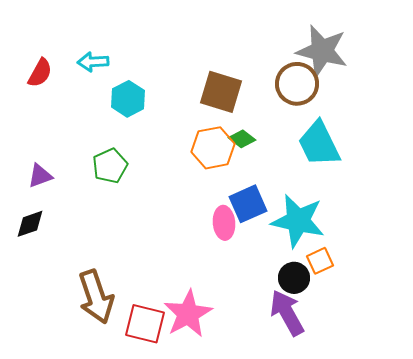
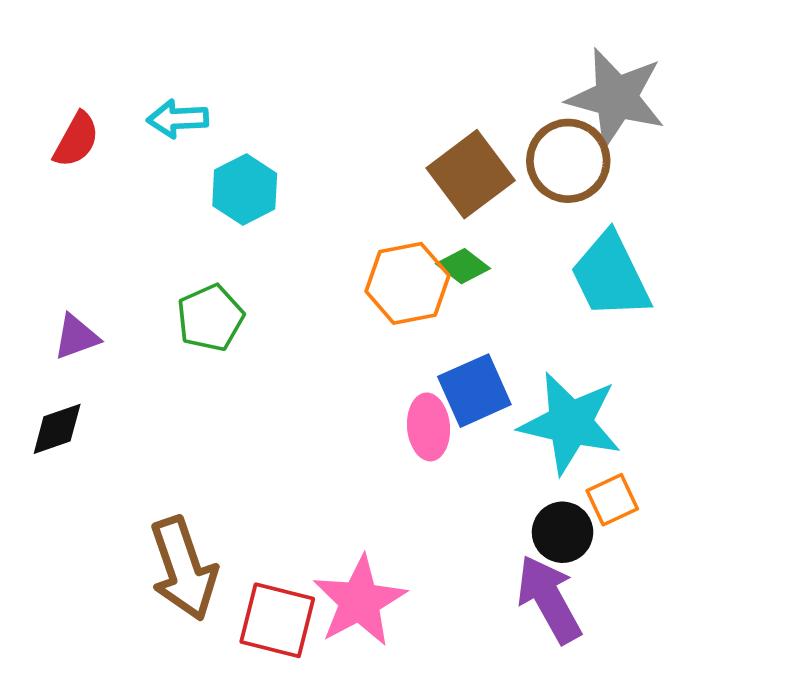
brown square: (221, 92) -> (471, 174), moved, turned 36

